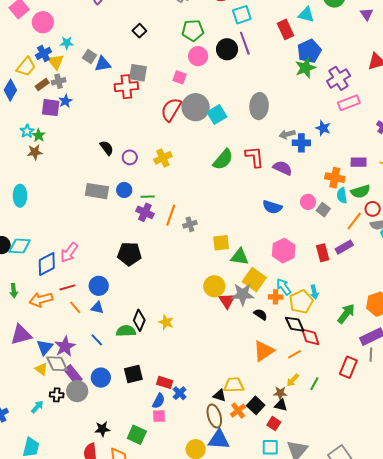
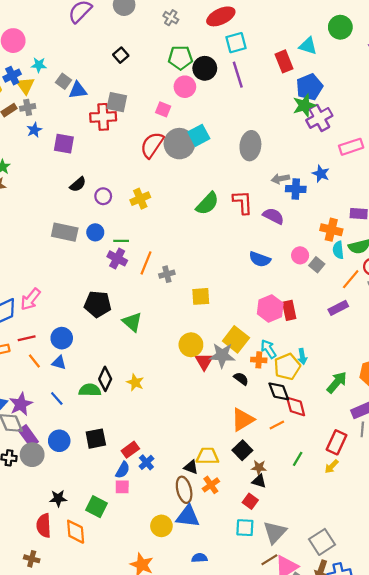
black circle: (227, 49) -> (205, 68), moved
purple cross: (339, 78) -> (319, 118), moved
purple square: (51, 108) -> (64, 144), moved
cyan square: (217, 115) -> (199, 135), moved
black semicircle: (107, 148) -> (78, 184), turned 84
red rectangle: (323, 253) -> (289, 310), moved
green triangle: (240, 257) -> (132, 322), moved, turned 30
yellow arrow: (293, 380) -> (332, 466), moved
red rectangle: (165, 382) -> (130, 450), turned -56
black square: (256, 405) -> (242, 450), moved

